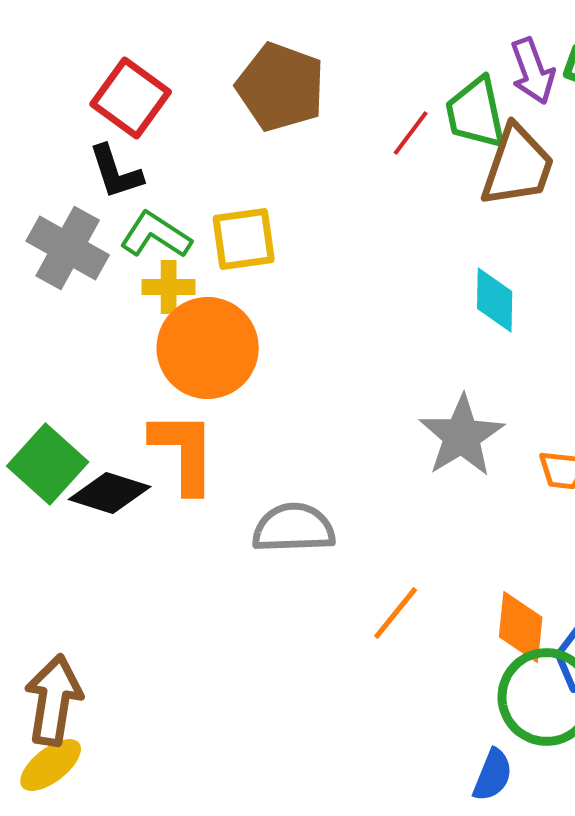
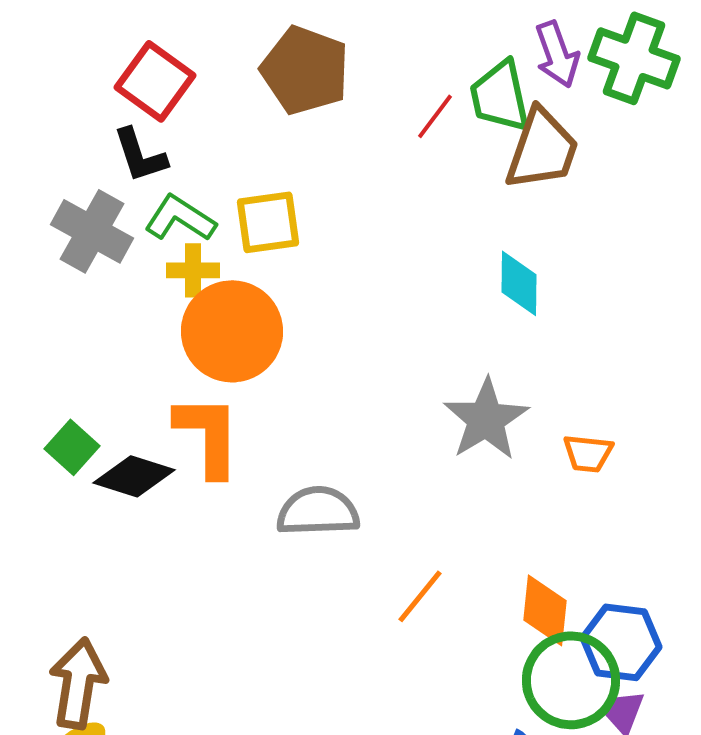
green square: (48, 464) -> (72, 447), size x0.7

